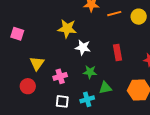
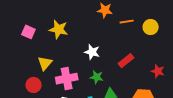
yellow star: (67, 29) -> (58, 29), moved
red rectangle: (117, 53) -> (126, 61), turned 56
pink cross: (60, 76) -> (67, 79), size x1.5

